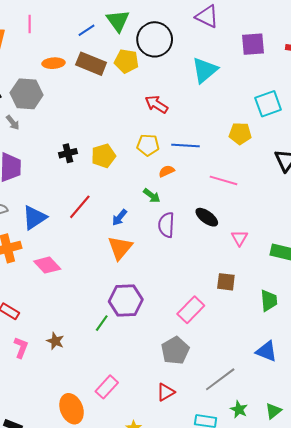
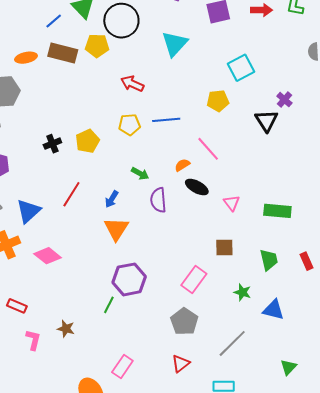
orange semicircle: (167, 171) -> (182, 165), moved
pink line: (224, 180) -> (208, 149), turned 40
green star: (239, 409) -> (242, 292), moved

